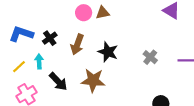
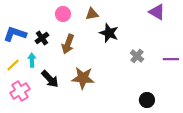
pink circle: (84, 13) -> (63, 14), moved
black star: (108, 52) -> (109, 33), moved

